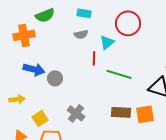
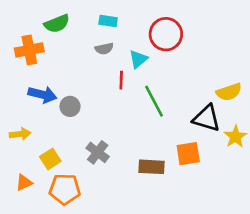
green line: (119, 74) -> (154, 101), turned 45
brown rectangle: (121, 112) -> (151, 167), moved

